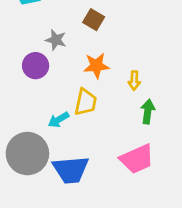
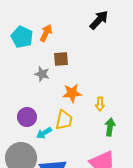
brown square: (94, 20) -> (61, 59), moved, turned -35
purple circle: (36, 66) -> (27, 117), moved

